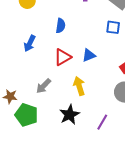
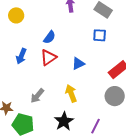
blue semicircle: (61, 26) -> (49, 37), turned 32
red triangle: (63, 57) -> (48, 57), moved

